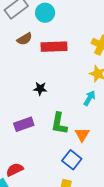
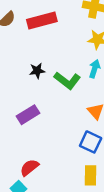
green L-shape: (59, 123) -> (67, 80), moved, turned -50

